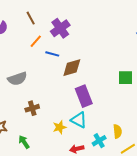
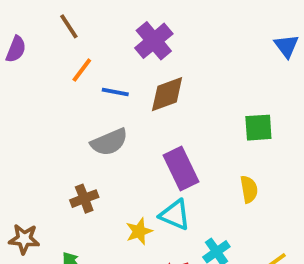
purple cross: (60, 28) -> (154, 41), moved
brown diamond: (72, 68) -> (167, 94), moved
gray semicircle: (17, 79) -> (109, 142), moved
yellow semicircle: (117, 131) -> (249, 189), moved

